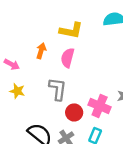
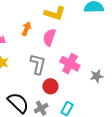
pink cross: (100, 106) -> (70, 64), moved

